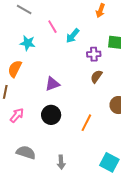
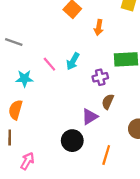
pink line: (52, 27) -> (49, 64), moved
purple triangle: (52, 84) -> (90, 117), moved
black circle: (51, 115) -> (72, 141), moved

